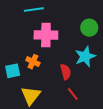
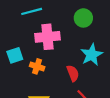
green circle: (89, 28) -> (83, 18), moved
cyan square: (13, 71) -> (15, 55), moved

